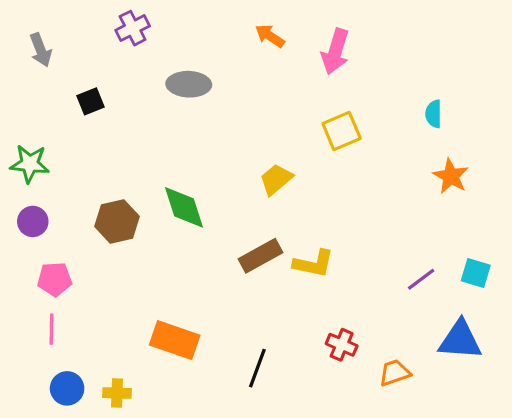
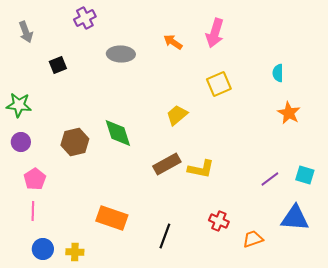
orange arrow: (270, 36) -> (173, 42), moved
pink pentagon: (55, 279) -> (35, 179), turned -30

